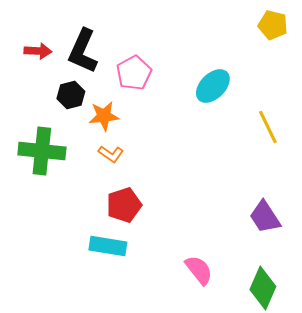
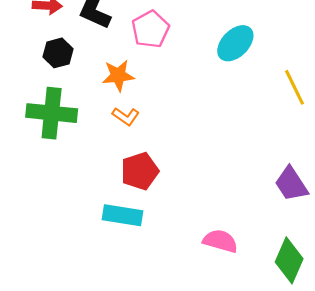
black hexagon: (71, 95) -> (58, 53), moved
pink semicircle: (199, 270) -> (220, 241), turned -36

